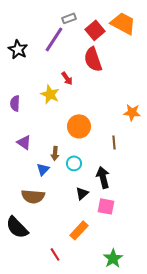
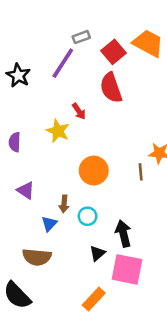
brown line: (114, 142) -> (141, 172), moved
pink square: (106, 206) -> (127, 269), size x1.5

